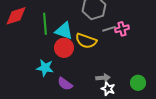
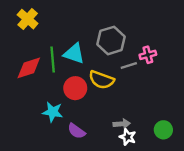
red diamond: (16, 16) -> (29, 68), moved
pink cross: (122, 29) -> (148, 55), moved
cyan triangle: (64, 31) -> (74, 54), moved

